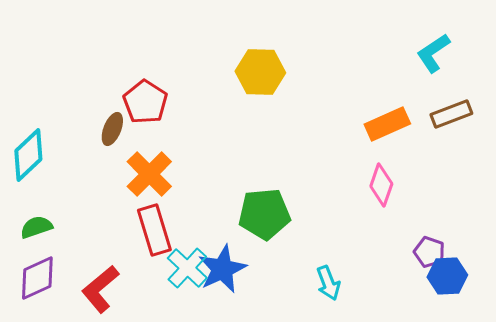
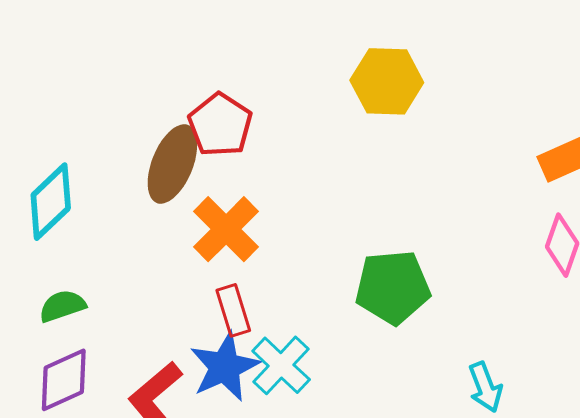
brown ellipse: (112, 129) -> (172, 164), size x1.6
red rectangle: (154, 230) -> (233, 310), size x0.7
blue star: (222, 269) -> (225, 367), moved

